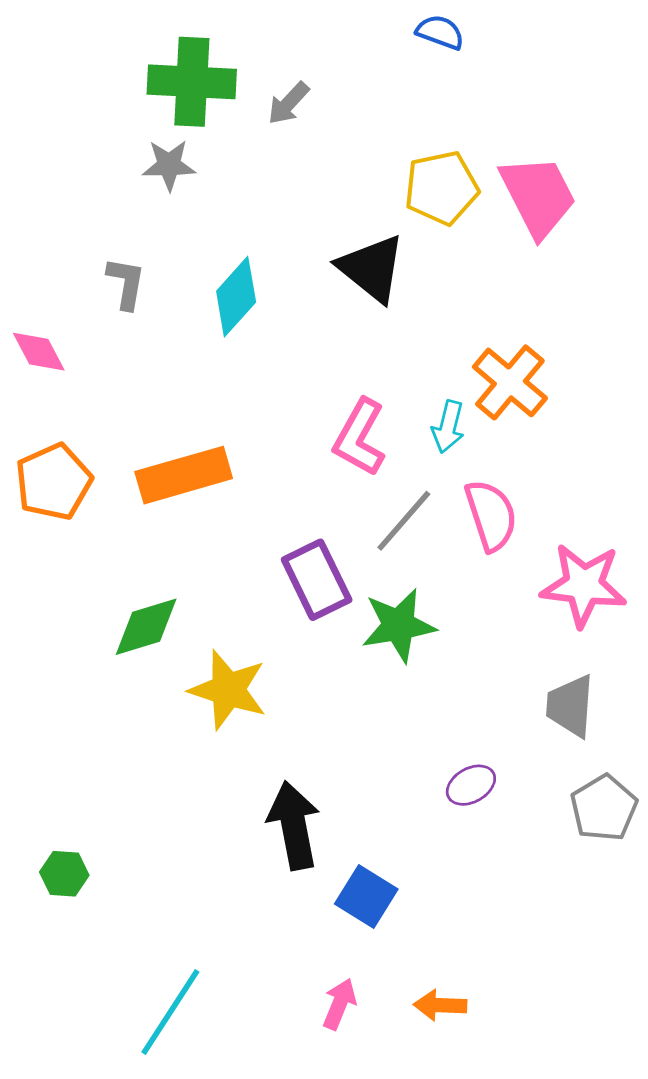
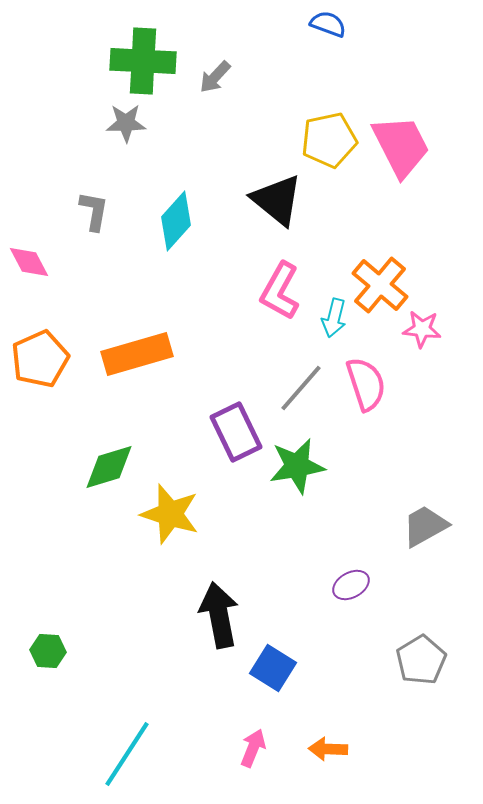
pink L-shape: (360, 437) -> (280, 291), moved
pink star: (584, 585) -> (422, 329), moved, size x0.6
gray trapezoid: (570, 706) -> (425, 526), turned 57
gray pentagon: (604, 808) -> (421, 660), moved

